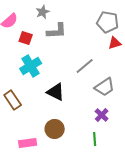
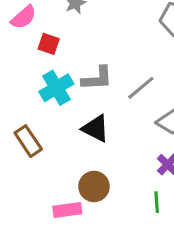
gray L-shape: (57, 31) -> (97, 78), moved
pink rectangle: (28, 143) -> (67, 210), moved

